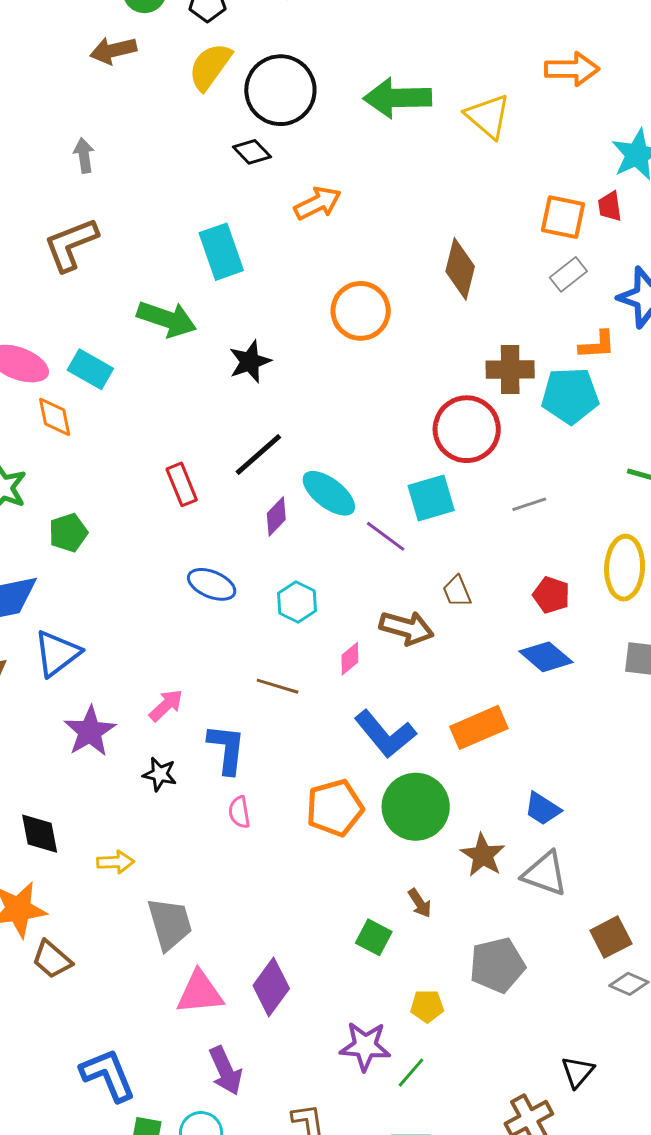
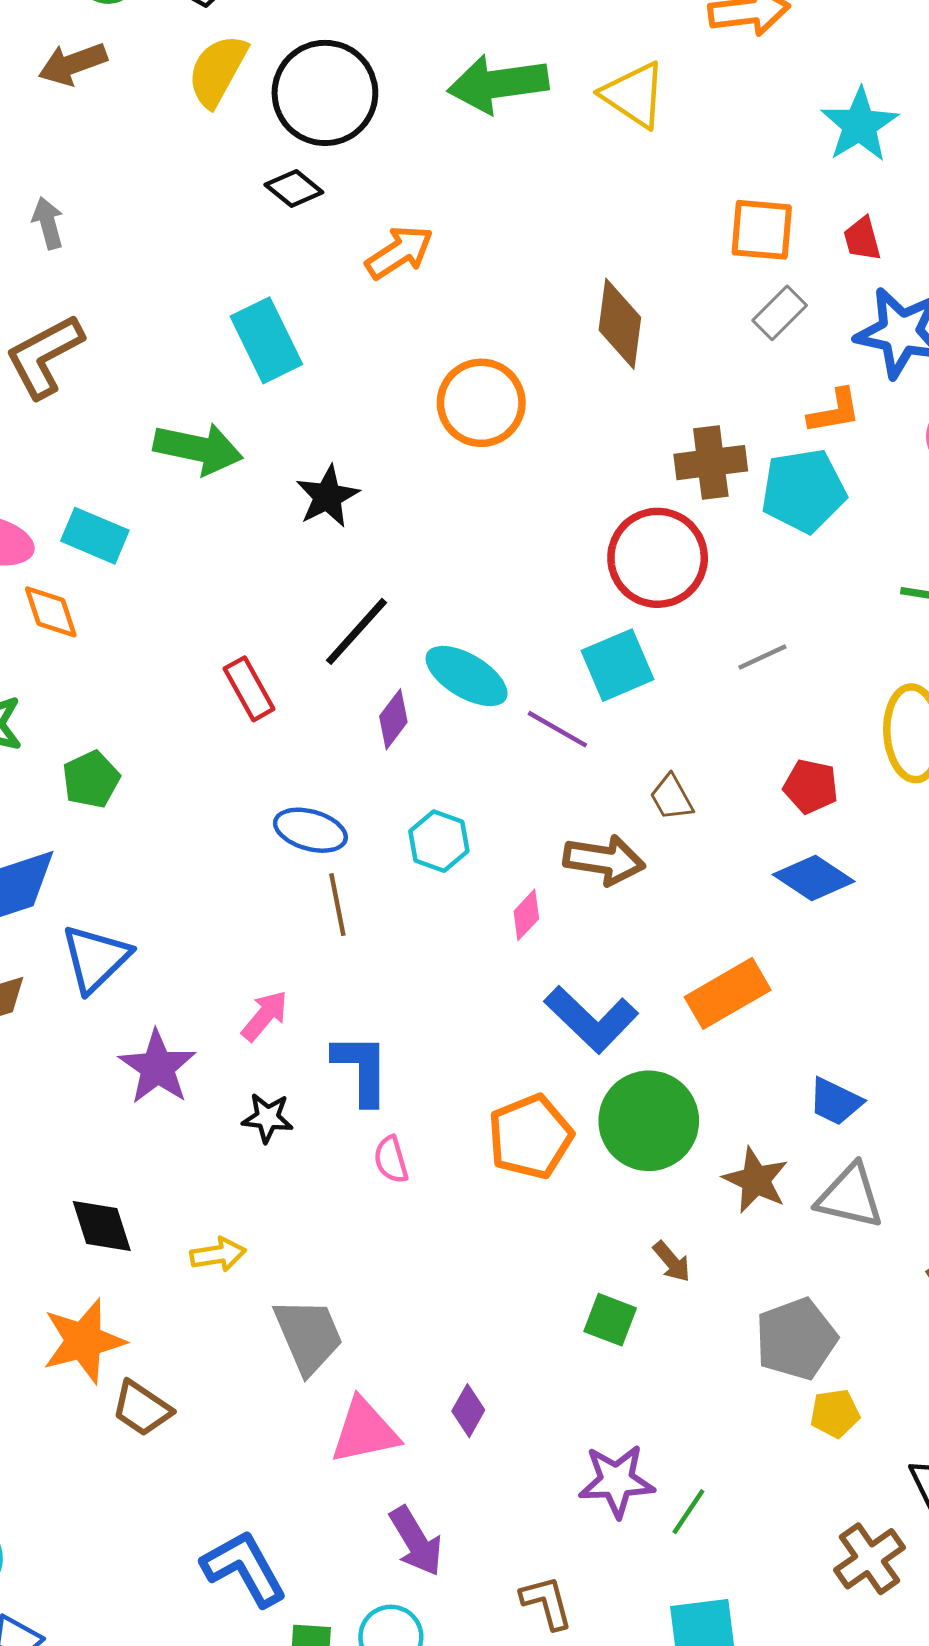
red trapezoid: (610, 206) -> (862, 239), moved
brown line: (278, 686) -> (337, 905), moved, turned 69
purple diamond: (271, 987) -> (468, 1411), size x0.6
yellow pentagon: (427, 1006) -> (835, 1413), moved

